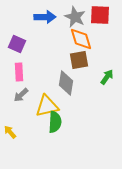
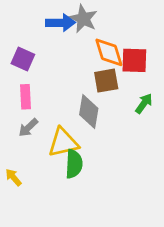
red square: (100, 15) -> (134, 60), moved
gray star: (75, 17) -> (83, 19), moved

